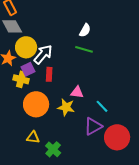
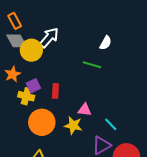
white semicircle: (85, 30) -> (106, 43), moved
yellow circle: (26, 47) -> (31, 50), moved
white arrow: (43, 54) -> (49, 38), moved

